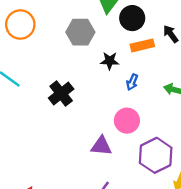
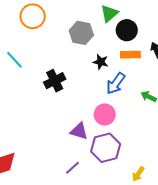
blue arrow: (132, 82) -> (116, 83), size x1.6
purple hexagon: (156, 155) -> (106, 148), moved

